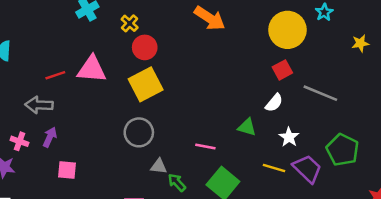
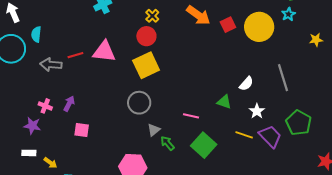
yellow cross: (130, 23) -> (152, 16), moved
red square: (282, 70) -> (228, 25), moved
gray line: (320, 93) -> (283, 78), turned 48
gray arrow: (39, 105) -> (51, 65), moved
gray triangle: (159, 166) -> (154, 130), turned -48

